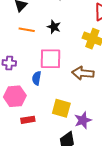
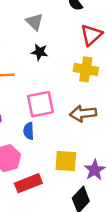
black star: (54, 27) -> (40, 52), moved
red rectangle: (28, 120) -> (28, 183), size x1.5

